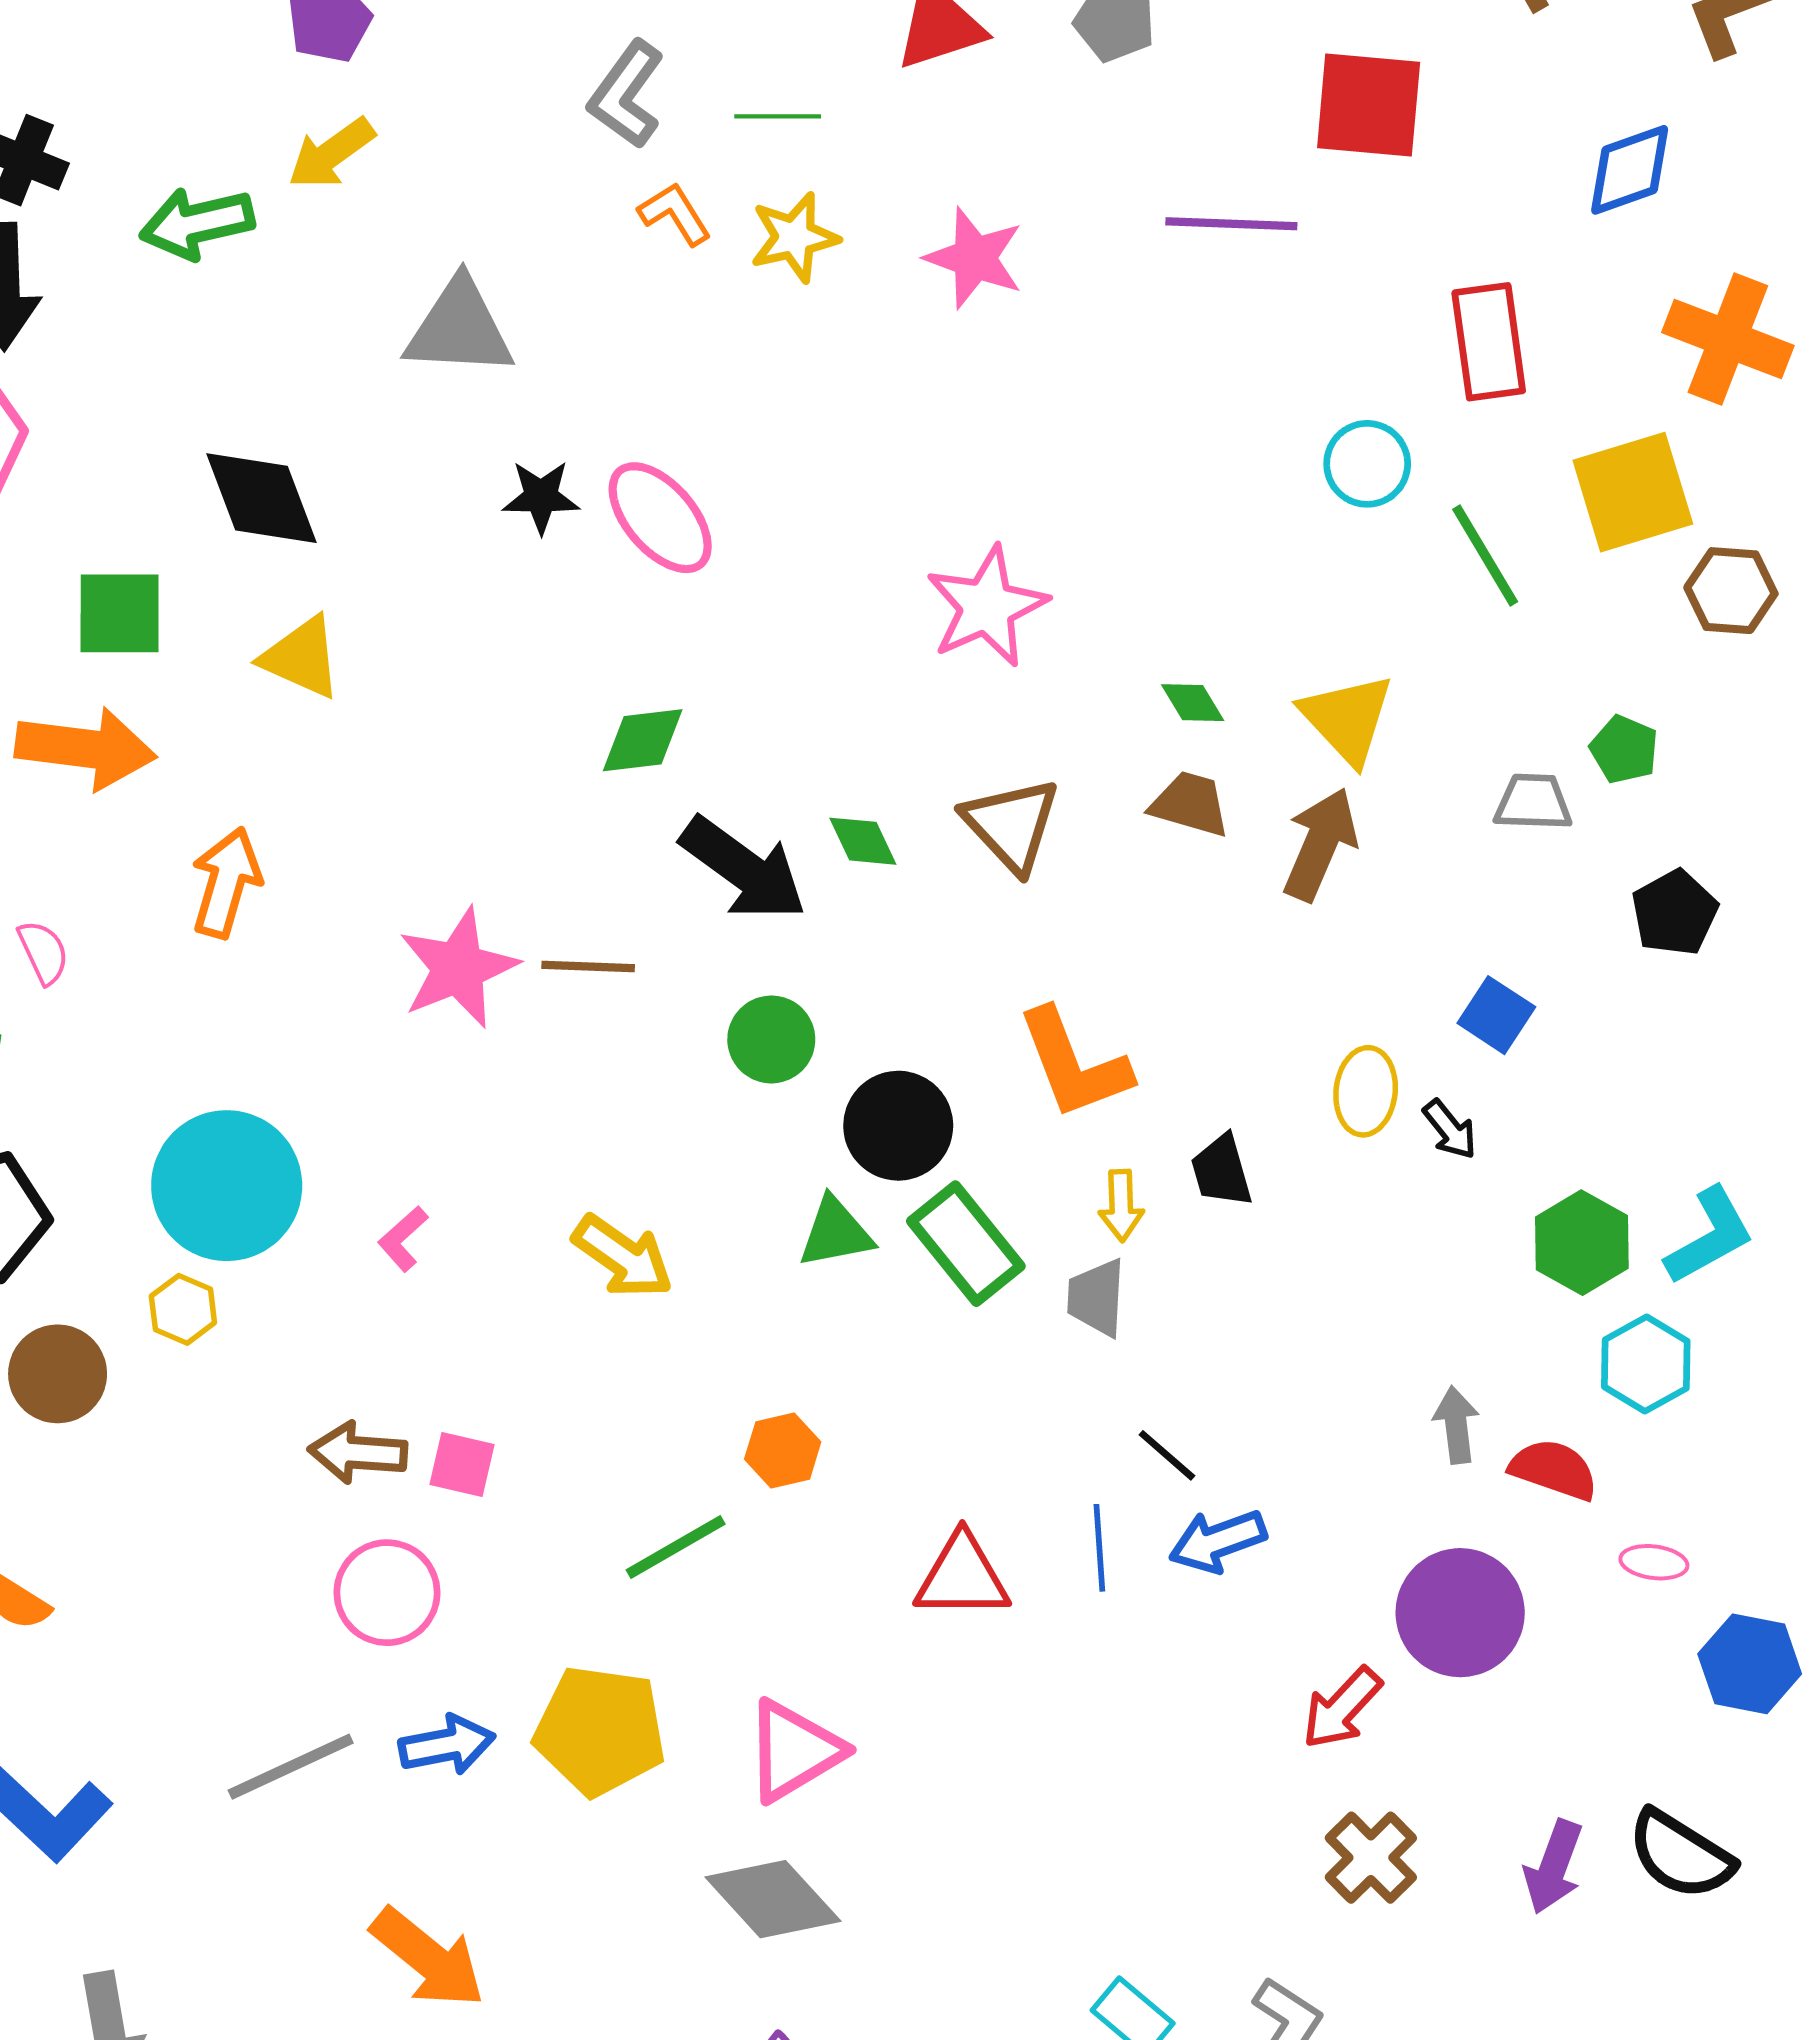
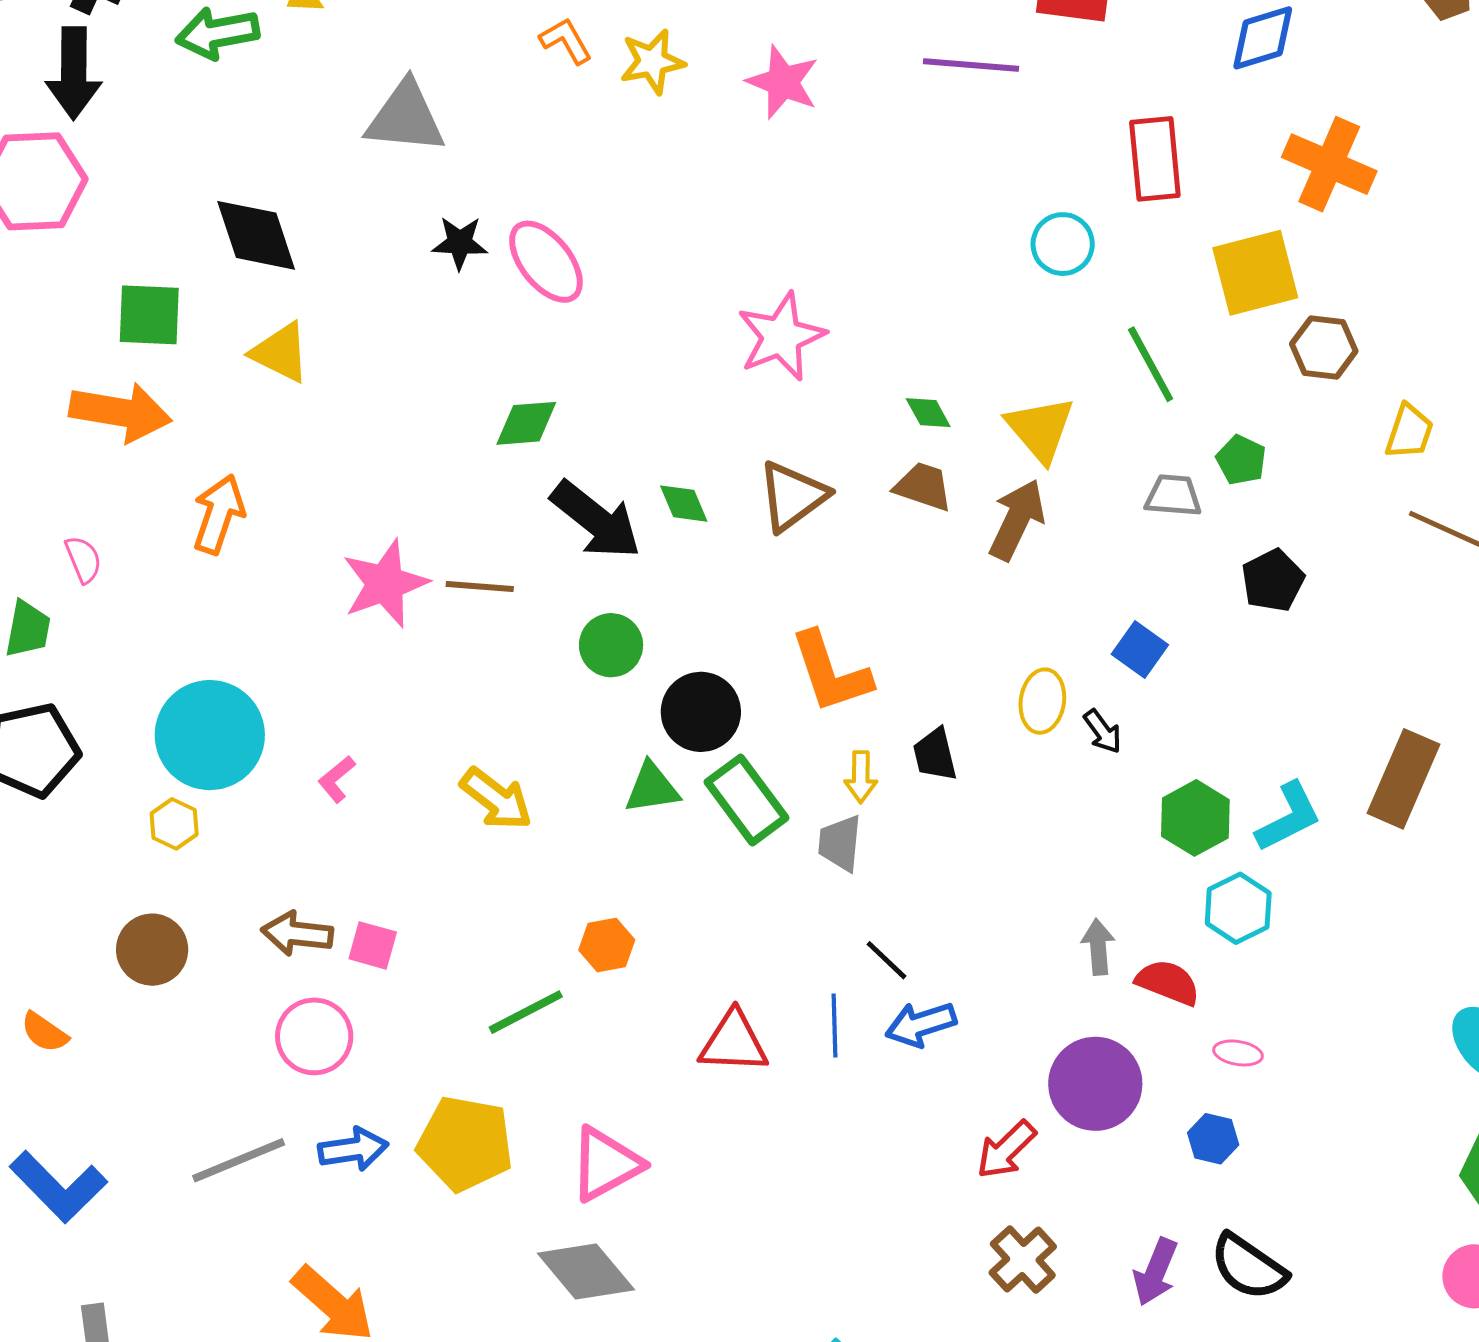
green line: (1485, 555) -> (1151, 364), moved
brown triangle: (1012, 825) -> (793, 496), turned 34
brown circle: (58, 1374) -> (152, 950), moved
blue hexagon: (1750, 1664) -> (1213, 1139), moved, size x0.7

